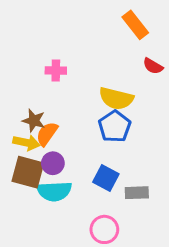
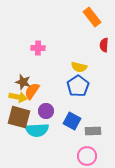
red semicircle: (153, 66) -> (104, 45), turned 64
yellow semicircle: (116, 98) -> (79, 67), size x0.7
purple circle: (53, 163) -> (46, 111), moved
pink circle: (104, 229) -> (87, 156), moved

